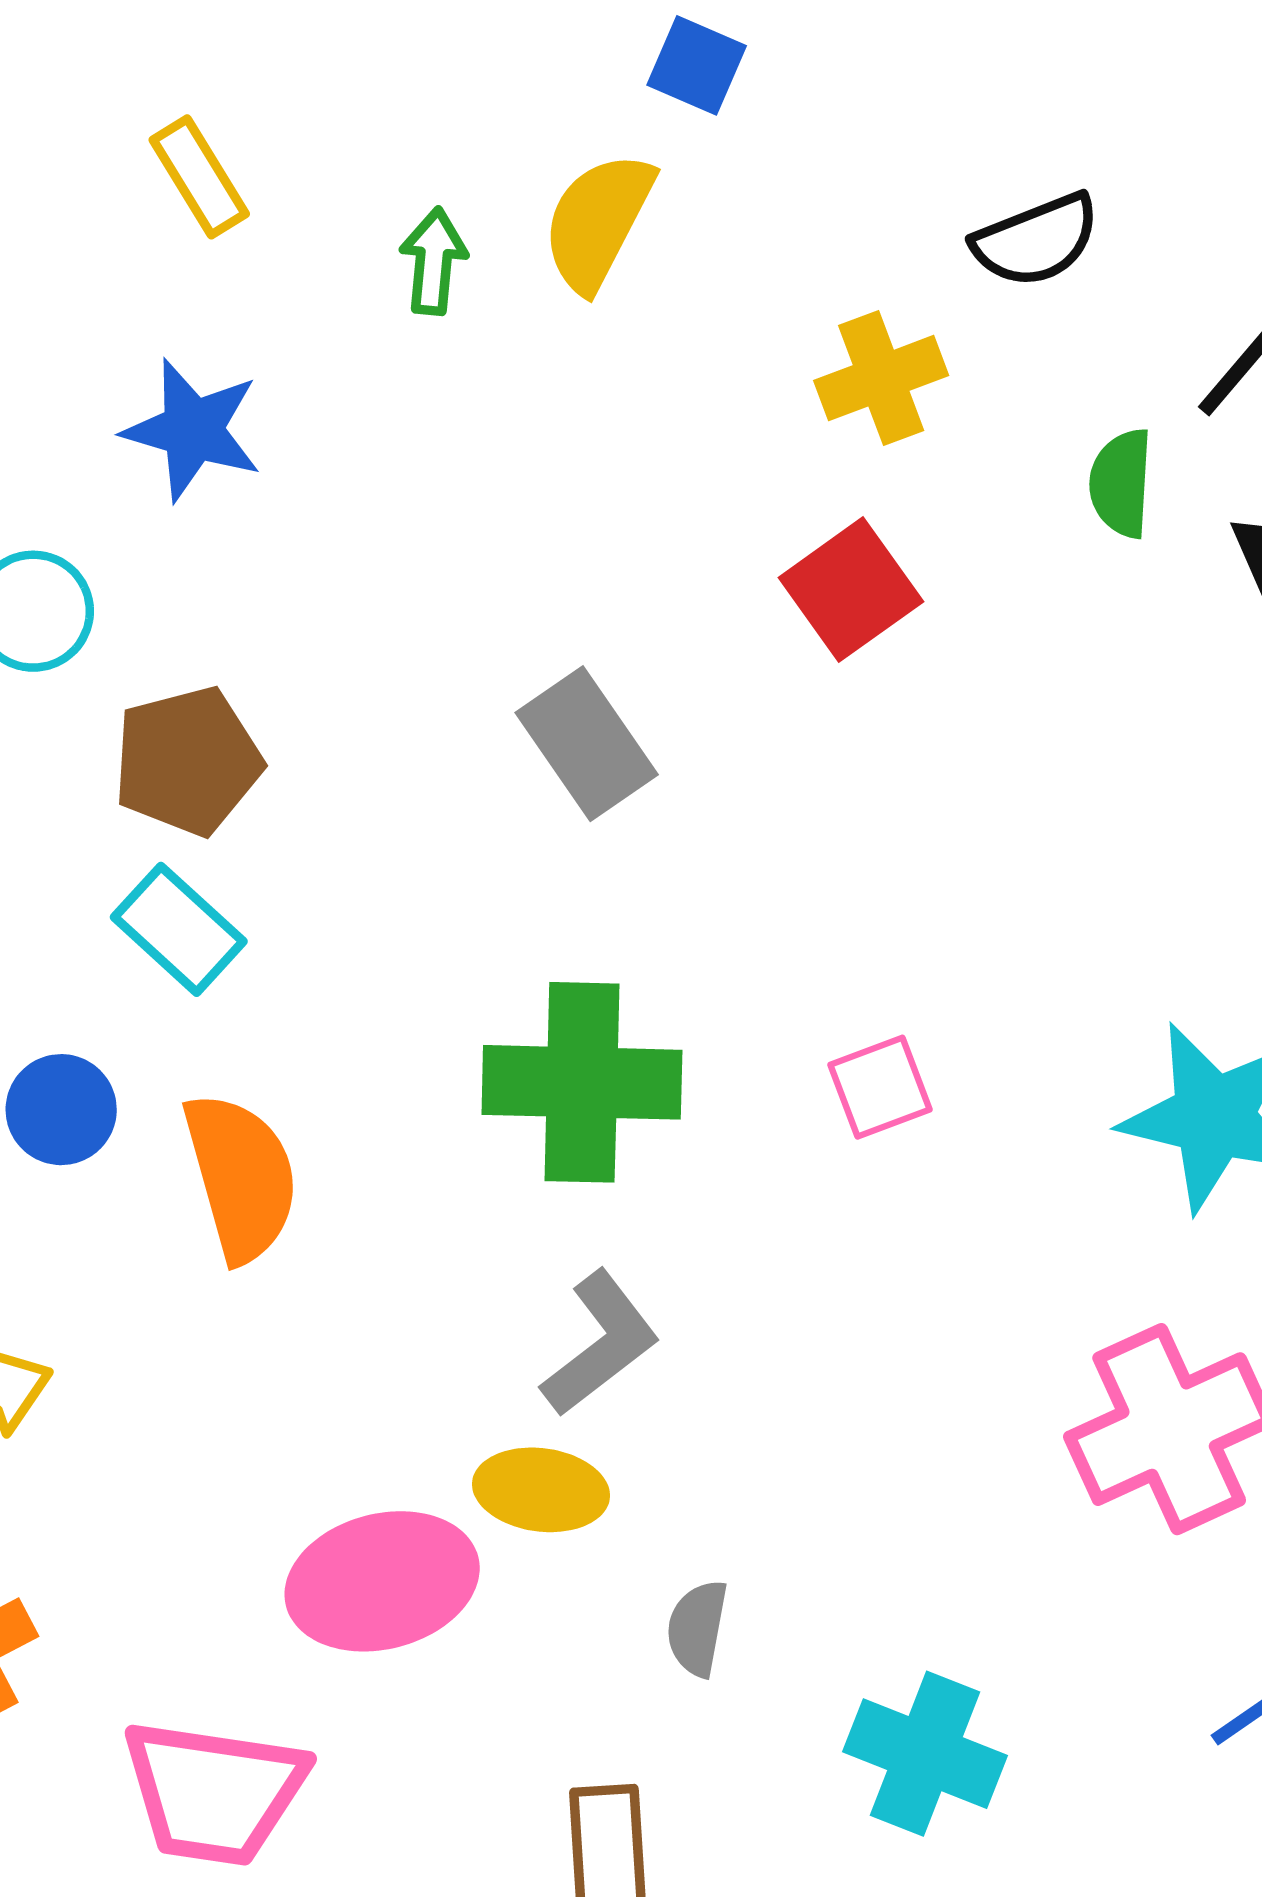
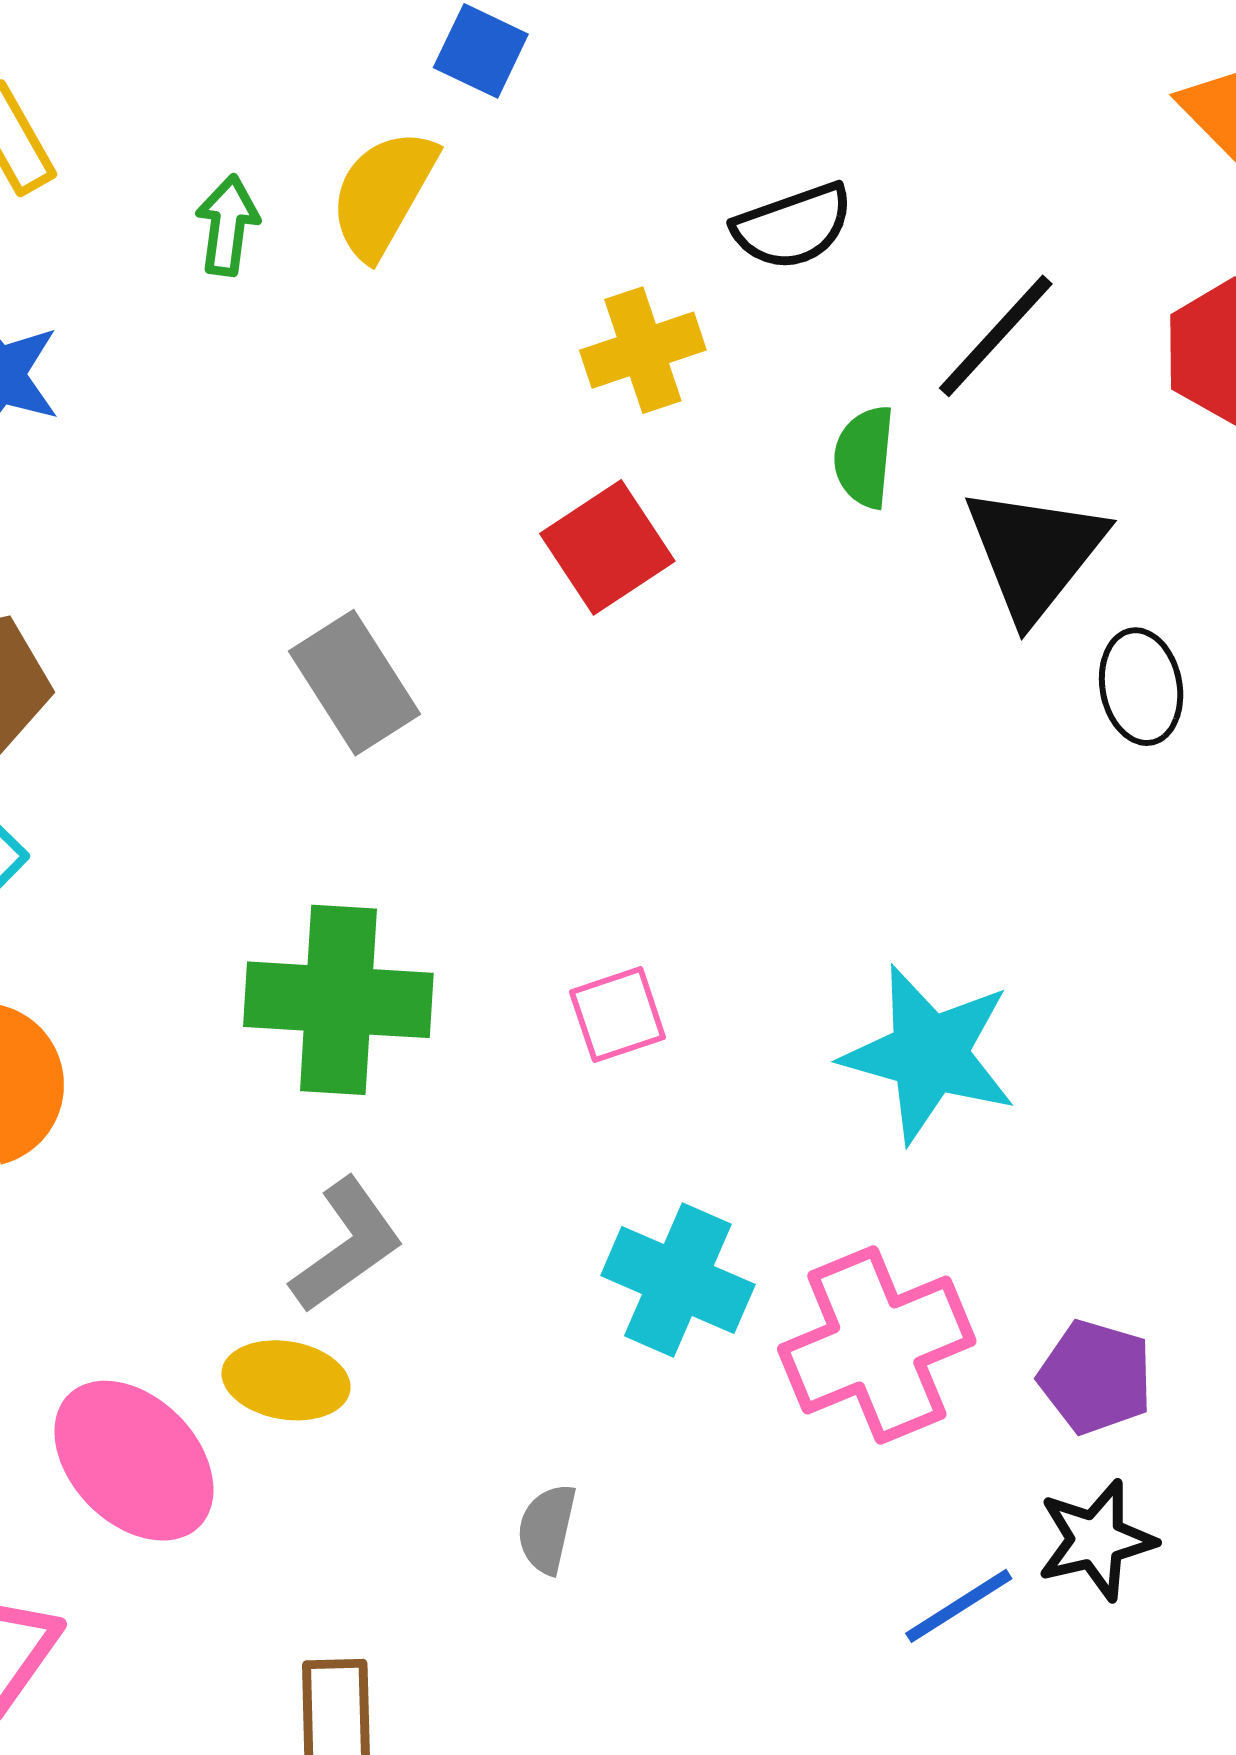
pink ellipse: (382, 1581) -> (134, 1461), turned 58
gray semicircle: (697, 1628) -> (547, 1529), moved
cyan cross: (925, 1754) -> (678, 1280), moved

